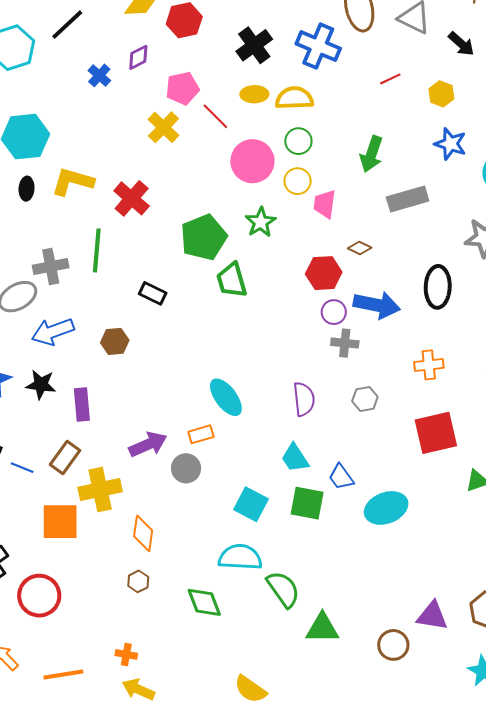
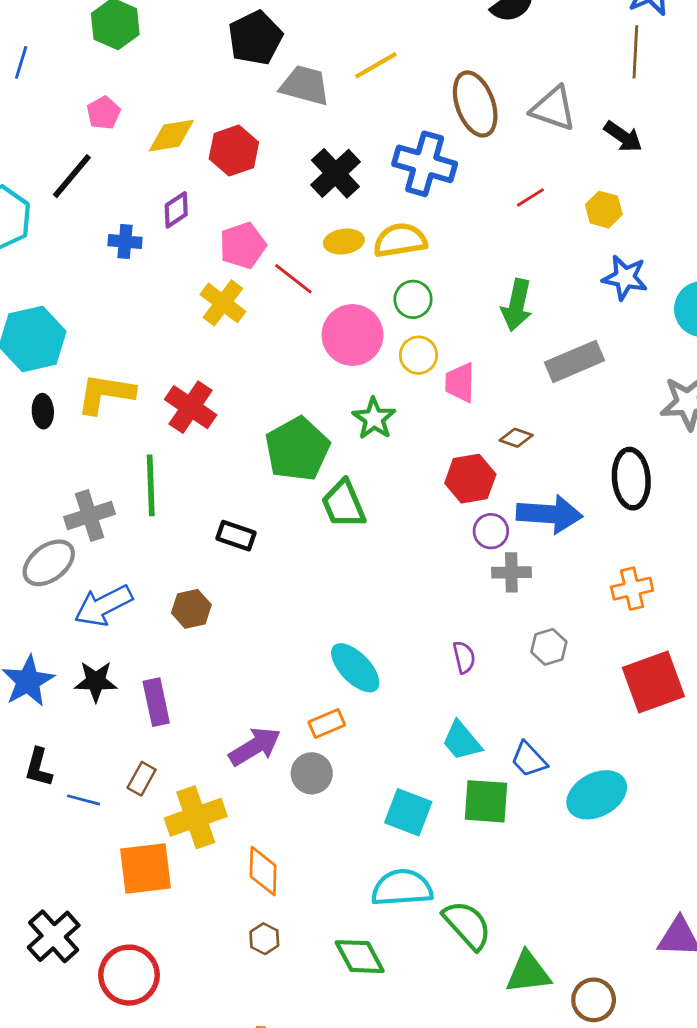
blue cross: (99, 75) -> (125, 242), turned -30
purple semicircle: (304, 399) -> (464, 657), size x0.7
brown rectangle: (65, 458) -> (142, 779), size x0.7
brown circle: (393, 645) -> (594, 1000), moved

